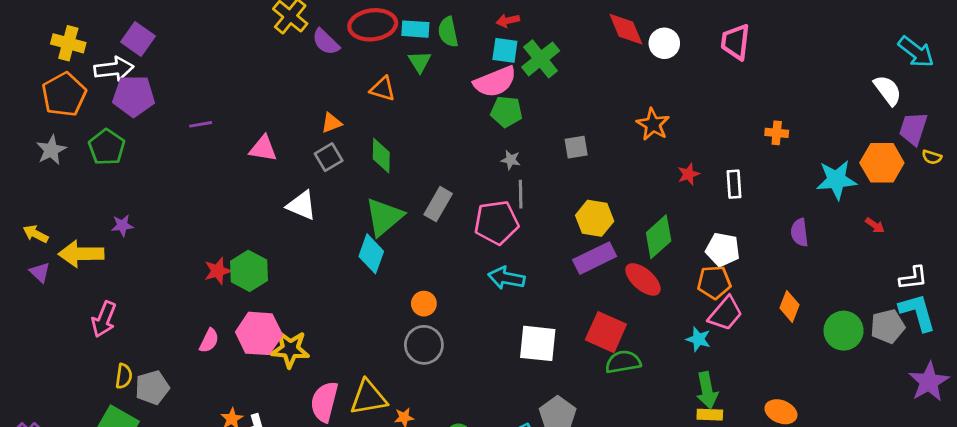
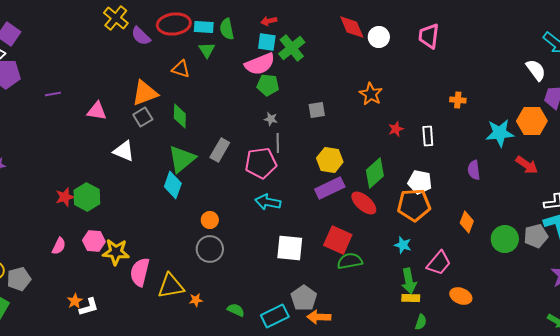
orange triangle: (331, 123) -> (145, 93), size x1.8
red arrow: (875, 225) -> (527, 165), size x1.6
orange pentagon: (714, 282) -> (414, 205), size x1.4
pink trapezoid: (725, 314) -> (439, 263), moved
pink hexagon: (259, 333) -> (94, 241), size x0.7
pink semicircle: (324, 402) -> (140, 272), moved

